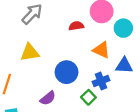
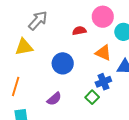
yellow triangle: (30, 53) -> (24, 47), moved
blue circle: (67, 72) -> (63, 63), moved

